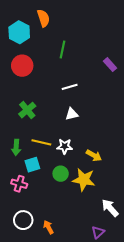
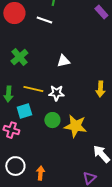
white line: (70, 87) -> (44, 20), moved, turned 35
yellow arrow: (94, 155) -> (100, 89), moved, turned 63
orange arrow: (48, 227) -> (40, 173), turned 32

